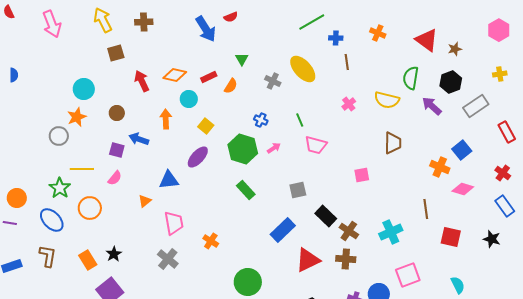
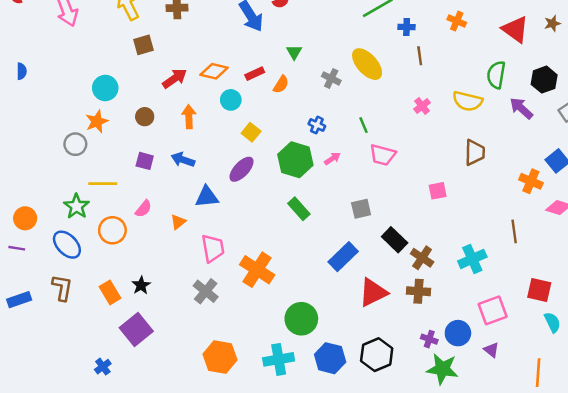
brown star: (455, 49) -> (552, 23), moved
red arrow: (142, 81) -> (175, 78), turned 80
orange arrow: (166, 119) -> (189, 117), moved
blue arrow: (139, 139) -> (183, 160), moved
pink semicircle: (115, 178) -> (143, 209), moved
red square: (451, 237) -> (539, 290), moved
orange cross: (211, 241) -> (257, 270), size x1.8

